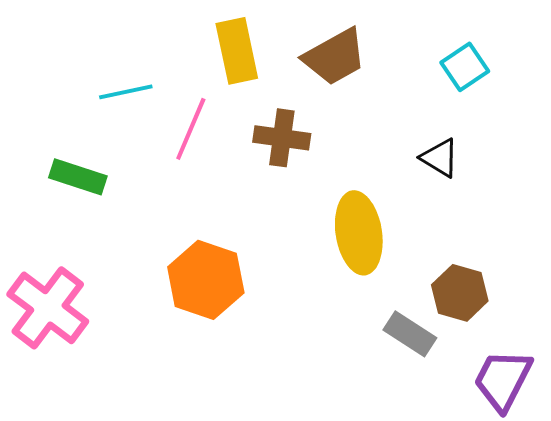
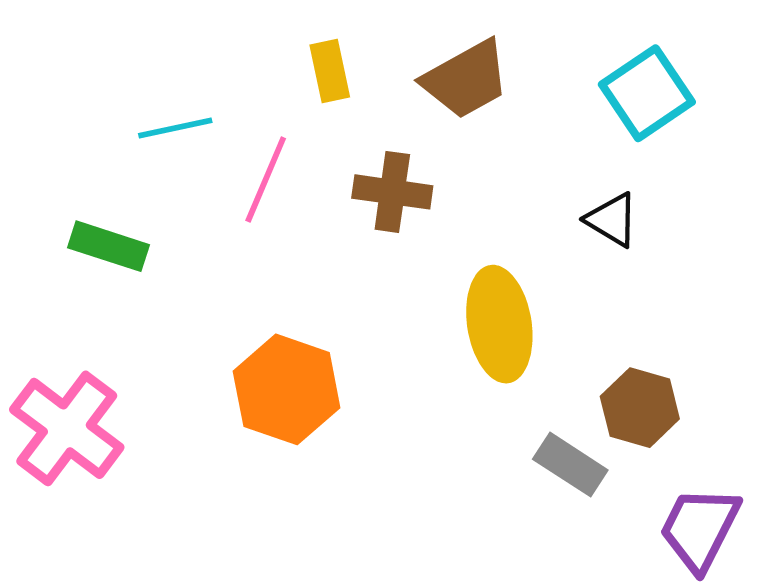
yellow rectangle: (237, 51) -> (330, 71), size x0.7
cyan square: (465, 67) -> (647, 93), size x1.4

